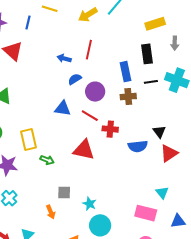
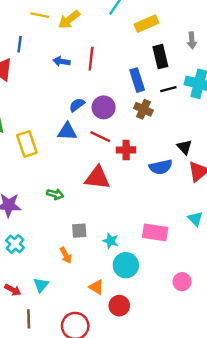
yellow arrow: (88, 15) -> (69, 20), moved
blue line: (28, 22) -> (20, 44), moved
yellow rectangle: (155, 24) -> (146, 24), moved
blue arrow: (64, 58) -> (61, 61), moved
blue semicircle: (75, 79) -> (77, 105), moved
brown cross: (128, 97) -> (143, 109), turned 35
yellow rectangle: (29, 140) -> (27, 144), moved
pink rectangle: (146, 213) -> (155, 232), moved

